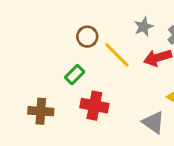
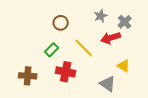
yellow line: (117, 55) -> (84, 48), moved

